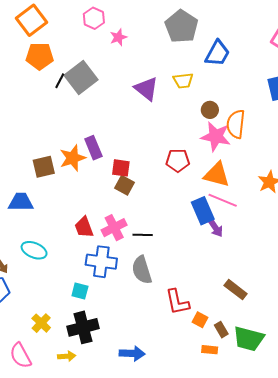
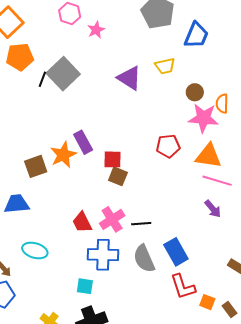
orange semicircle: (236, 124) -> (222, 104), size x0.7
blue rectangle: (203, 211) -> (176, 252), moved

